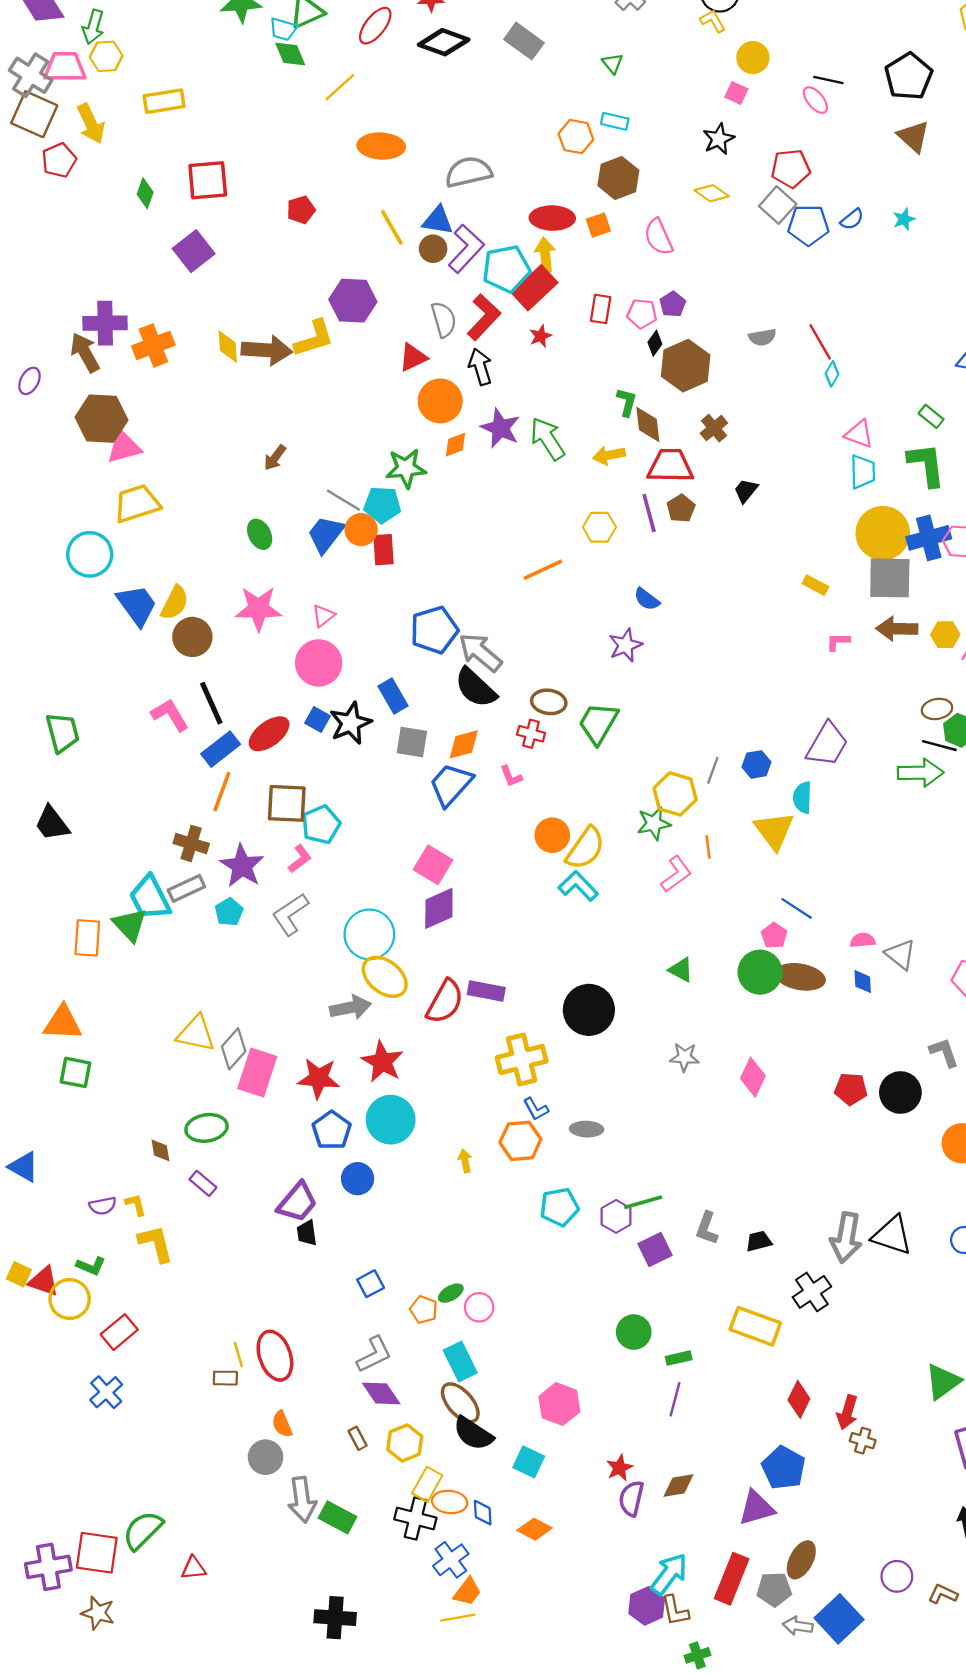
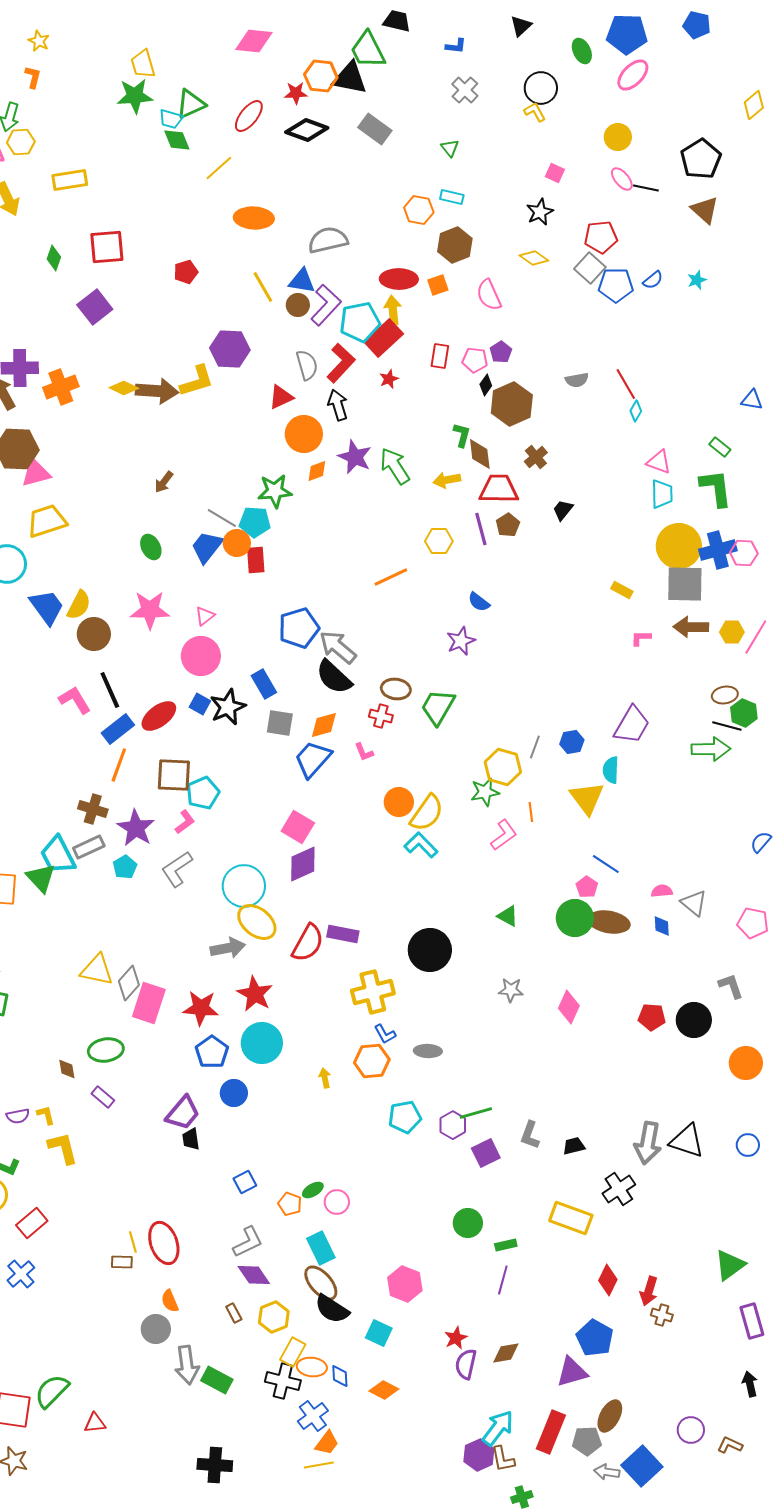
yellow circle: (753, 58) -> (618, 137), moved
black line: (828, 80) -> (646, 188), moved
yellow diamond: (228, 347) -> (124, 388), turned -60

